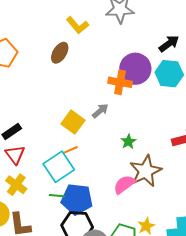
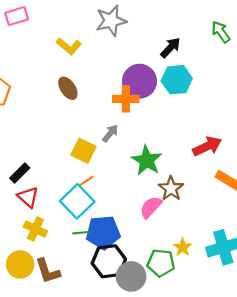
brown ellipse: (60, 53) -> (68, 88), moved, turned -55
green star: (128, 142) -> (147, 160), size x1.8
brown star: (146, 171) -> (171, 189), size x0.7

